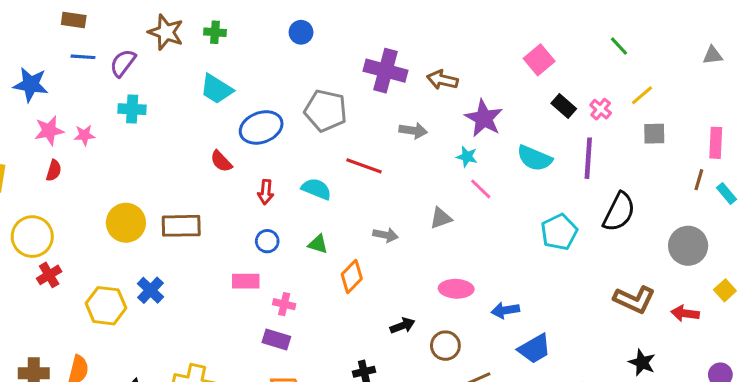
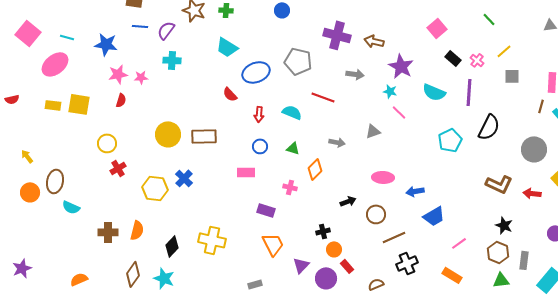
yellow circle: (32, 237) -> (107, 143), size x0.7
pink cross: (284, 304) -> (290, 187), moved

